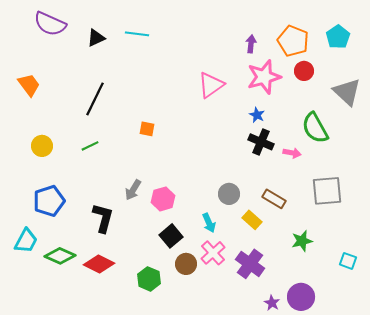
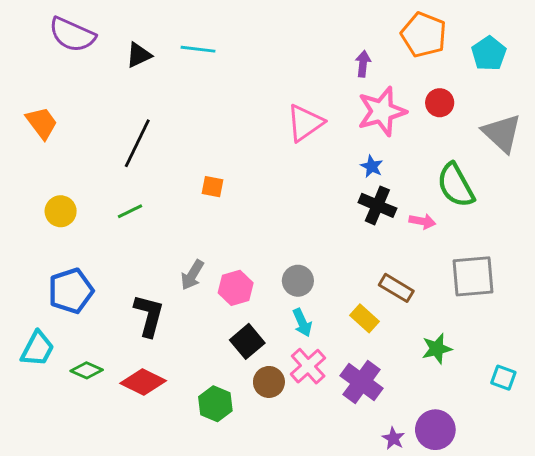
orange pentagon: (293, 41) -> (424, 35), moved
gray circle: (229, 194) -> (298, 281), moved
green diamond: (60, 256) -> (87, 370), size x0.7

